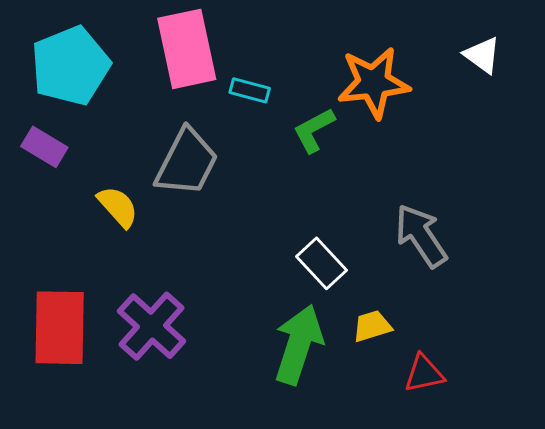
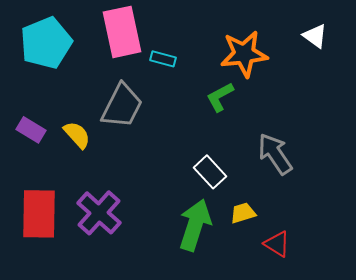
green L-shape: (314, 130) -> (220, 97), moved
purple rectangle: (44, 147) -> (31, 130), moved
red triangle: (424, 374) -> (277, 244), turned 44

